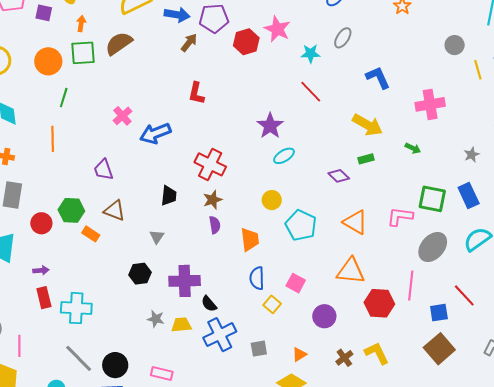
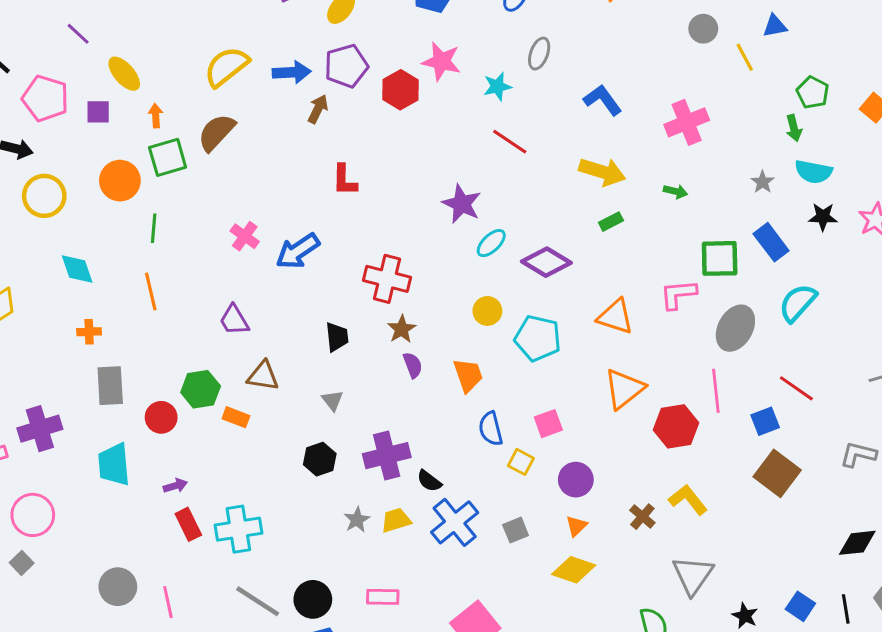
purple diamond: (339, 176) -> (546, 262), moved, size x1.5
orange triangle: (351, 271) -> (624, 389), turned -32
pink square: (296, 283) -> (548, 424), turned -36
purple circle: (324, 316) -> (576, 480), moved
gray star: (156, 319) -> (357, 520), turned -30

